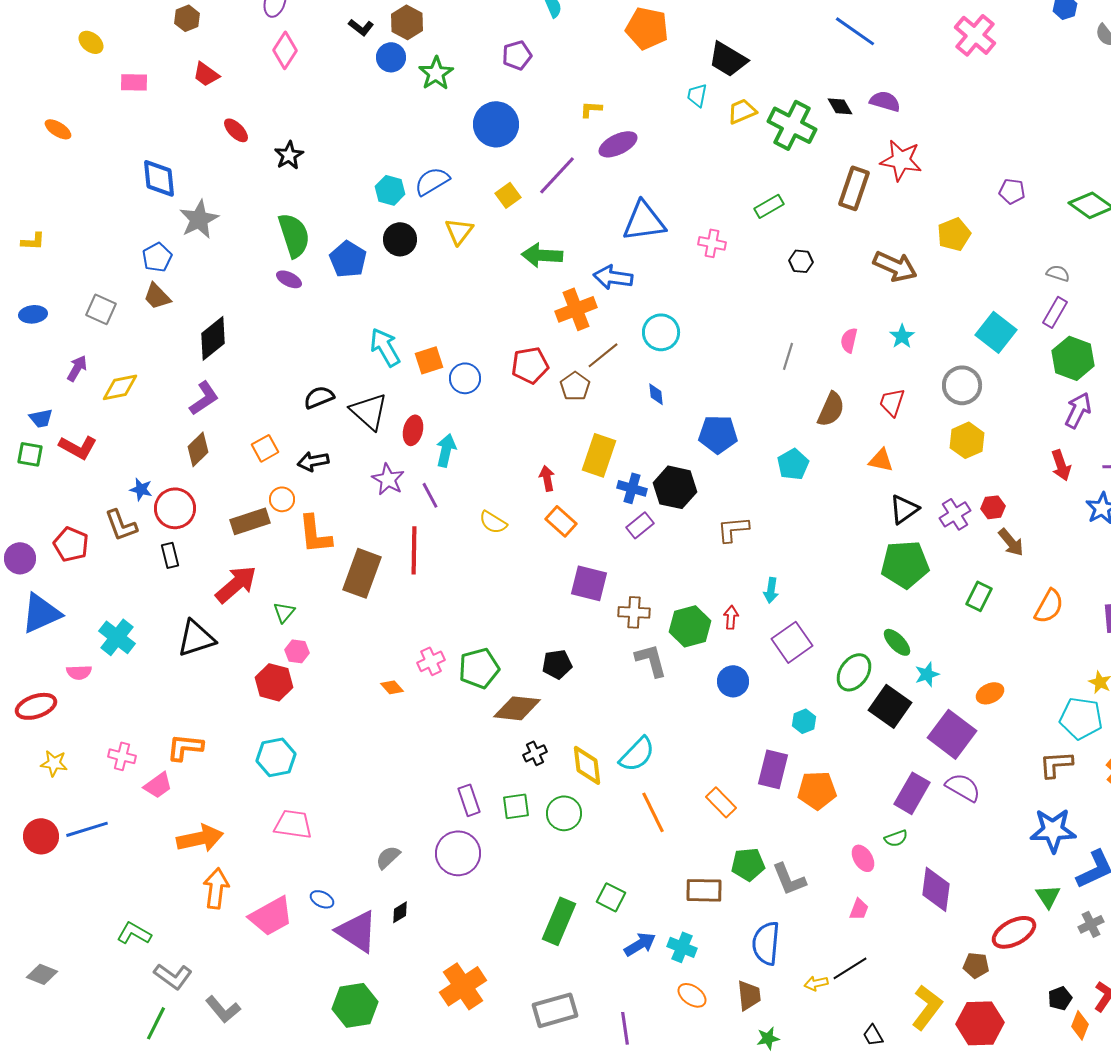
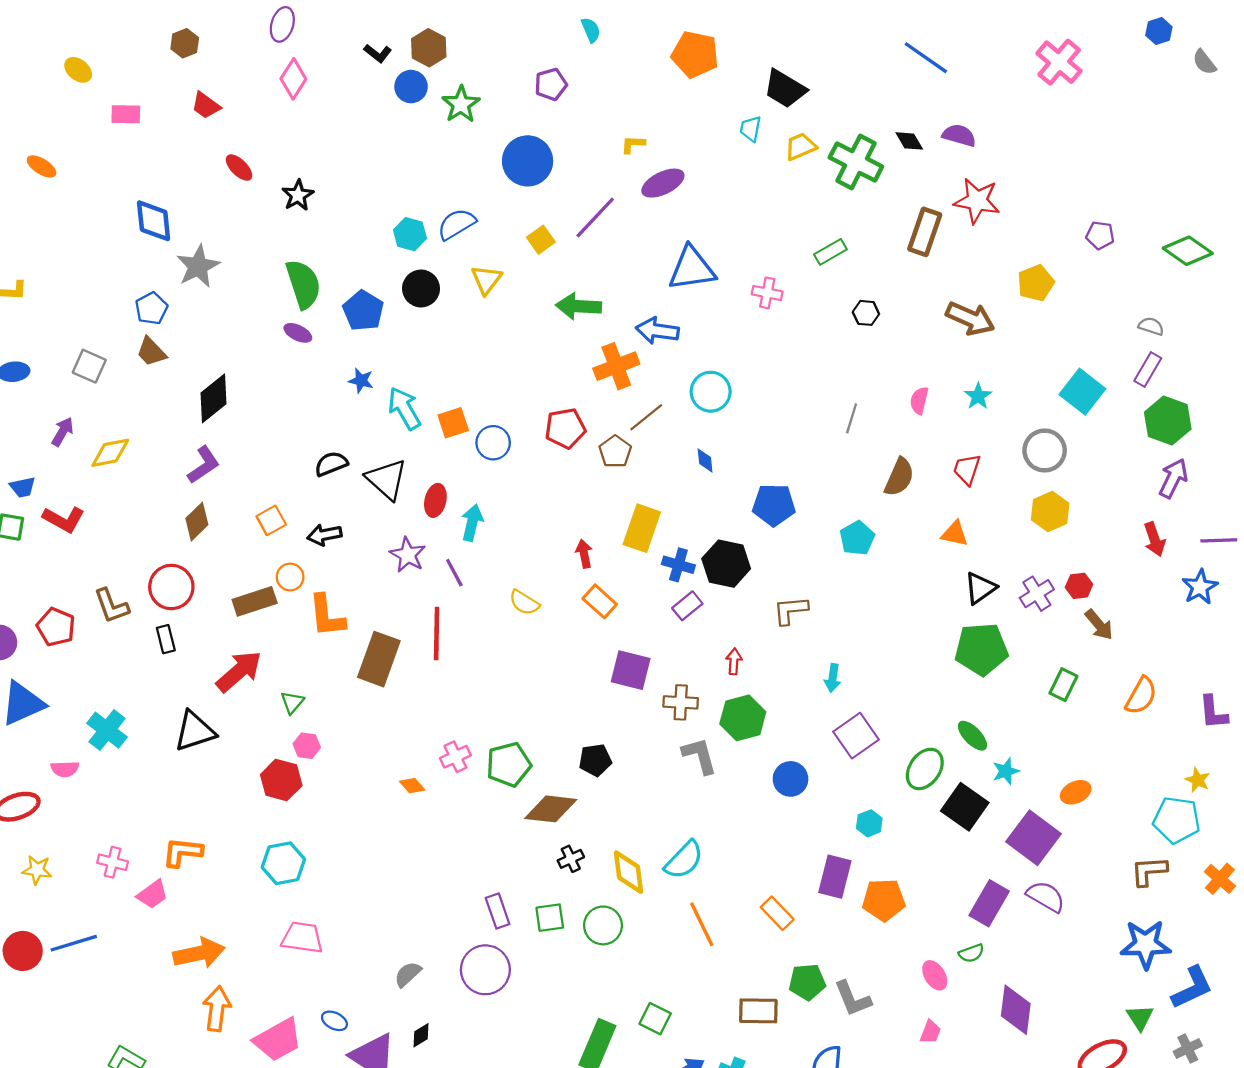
blue star: (141, 489) -> (361, 381), moved
red arrow: (731, 617) -> (734, 661), moved

